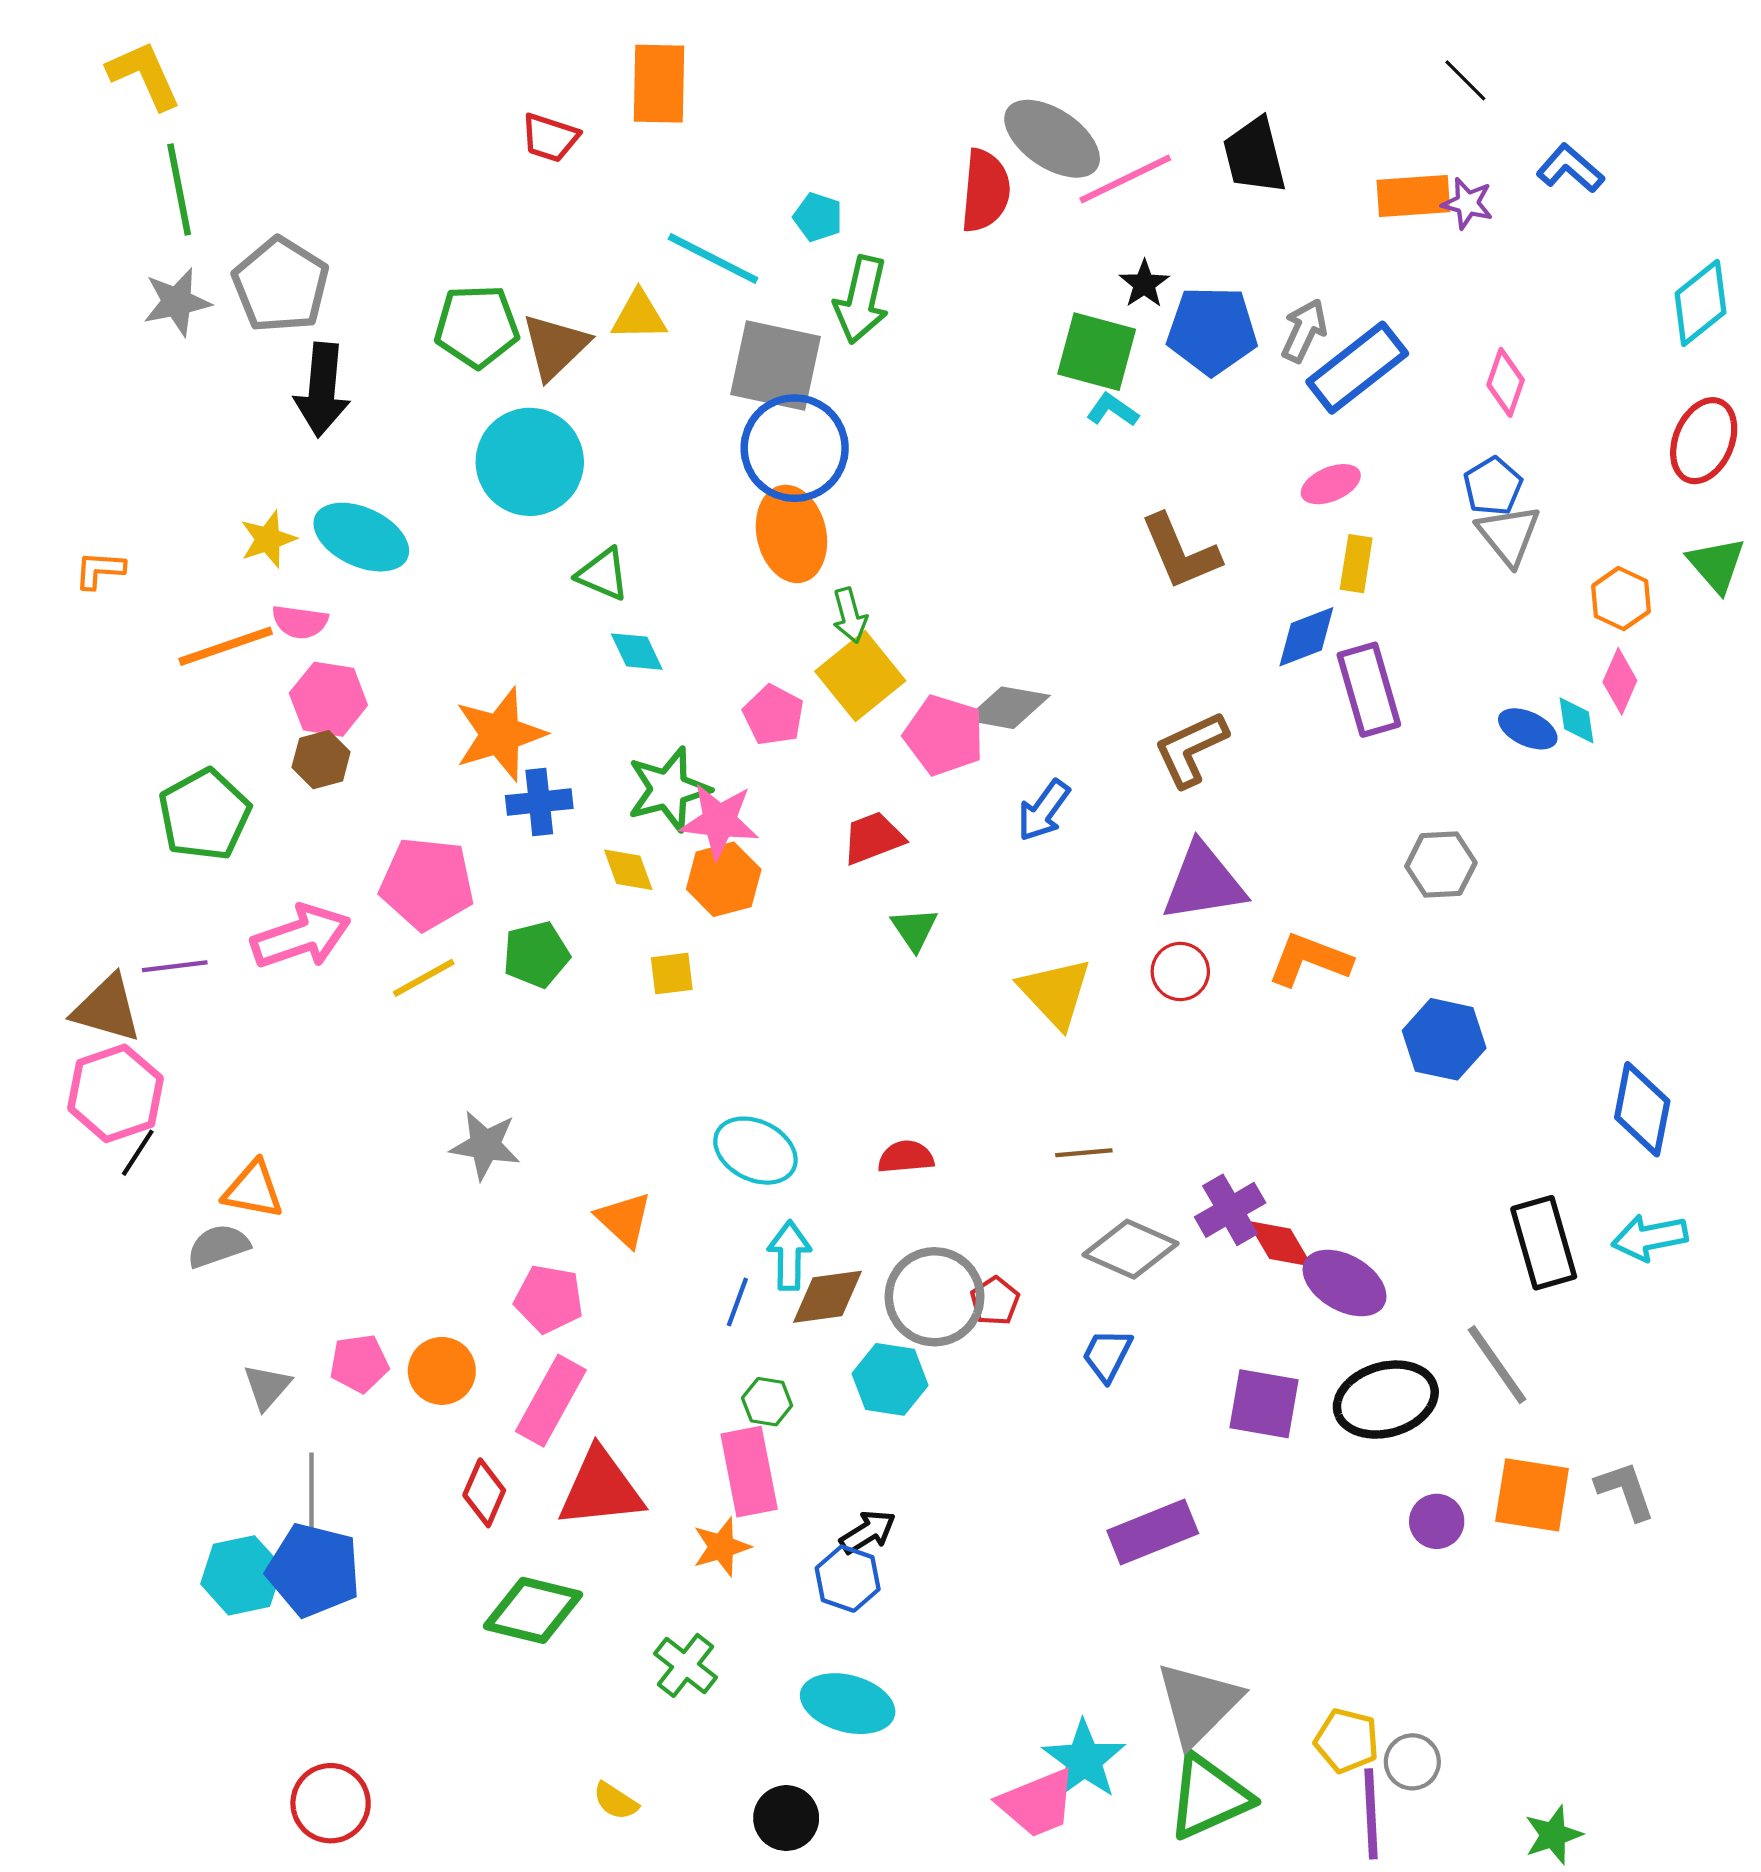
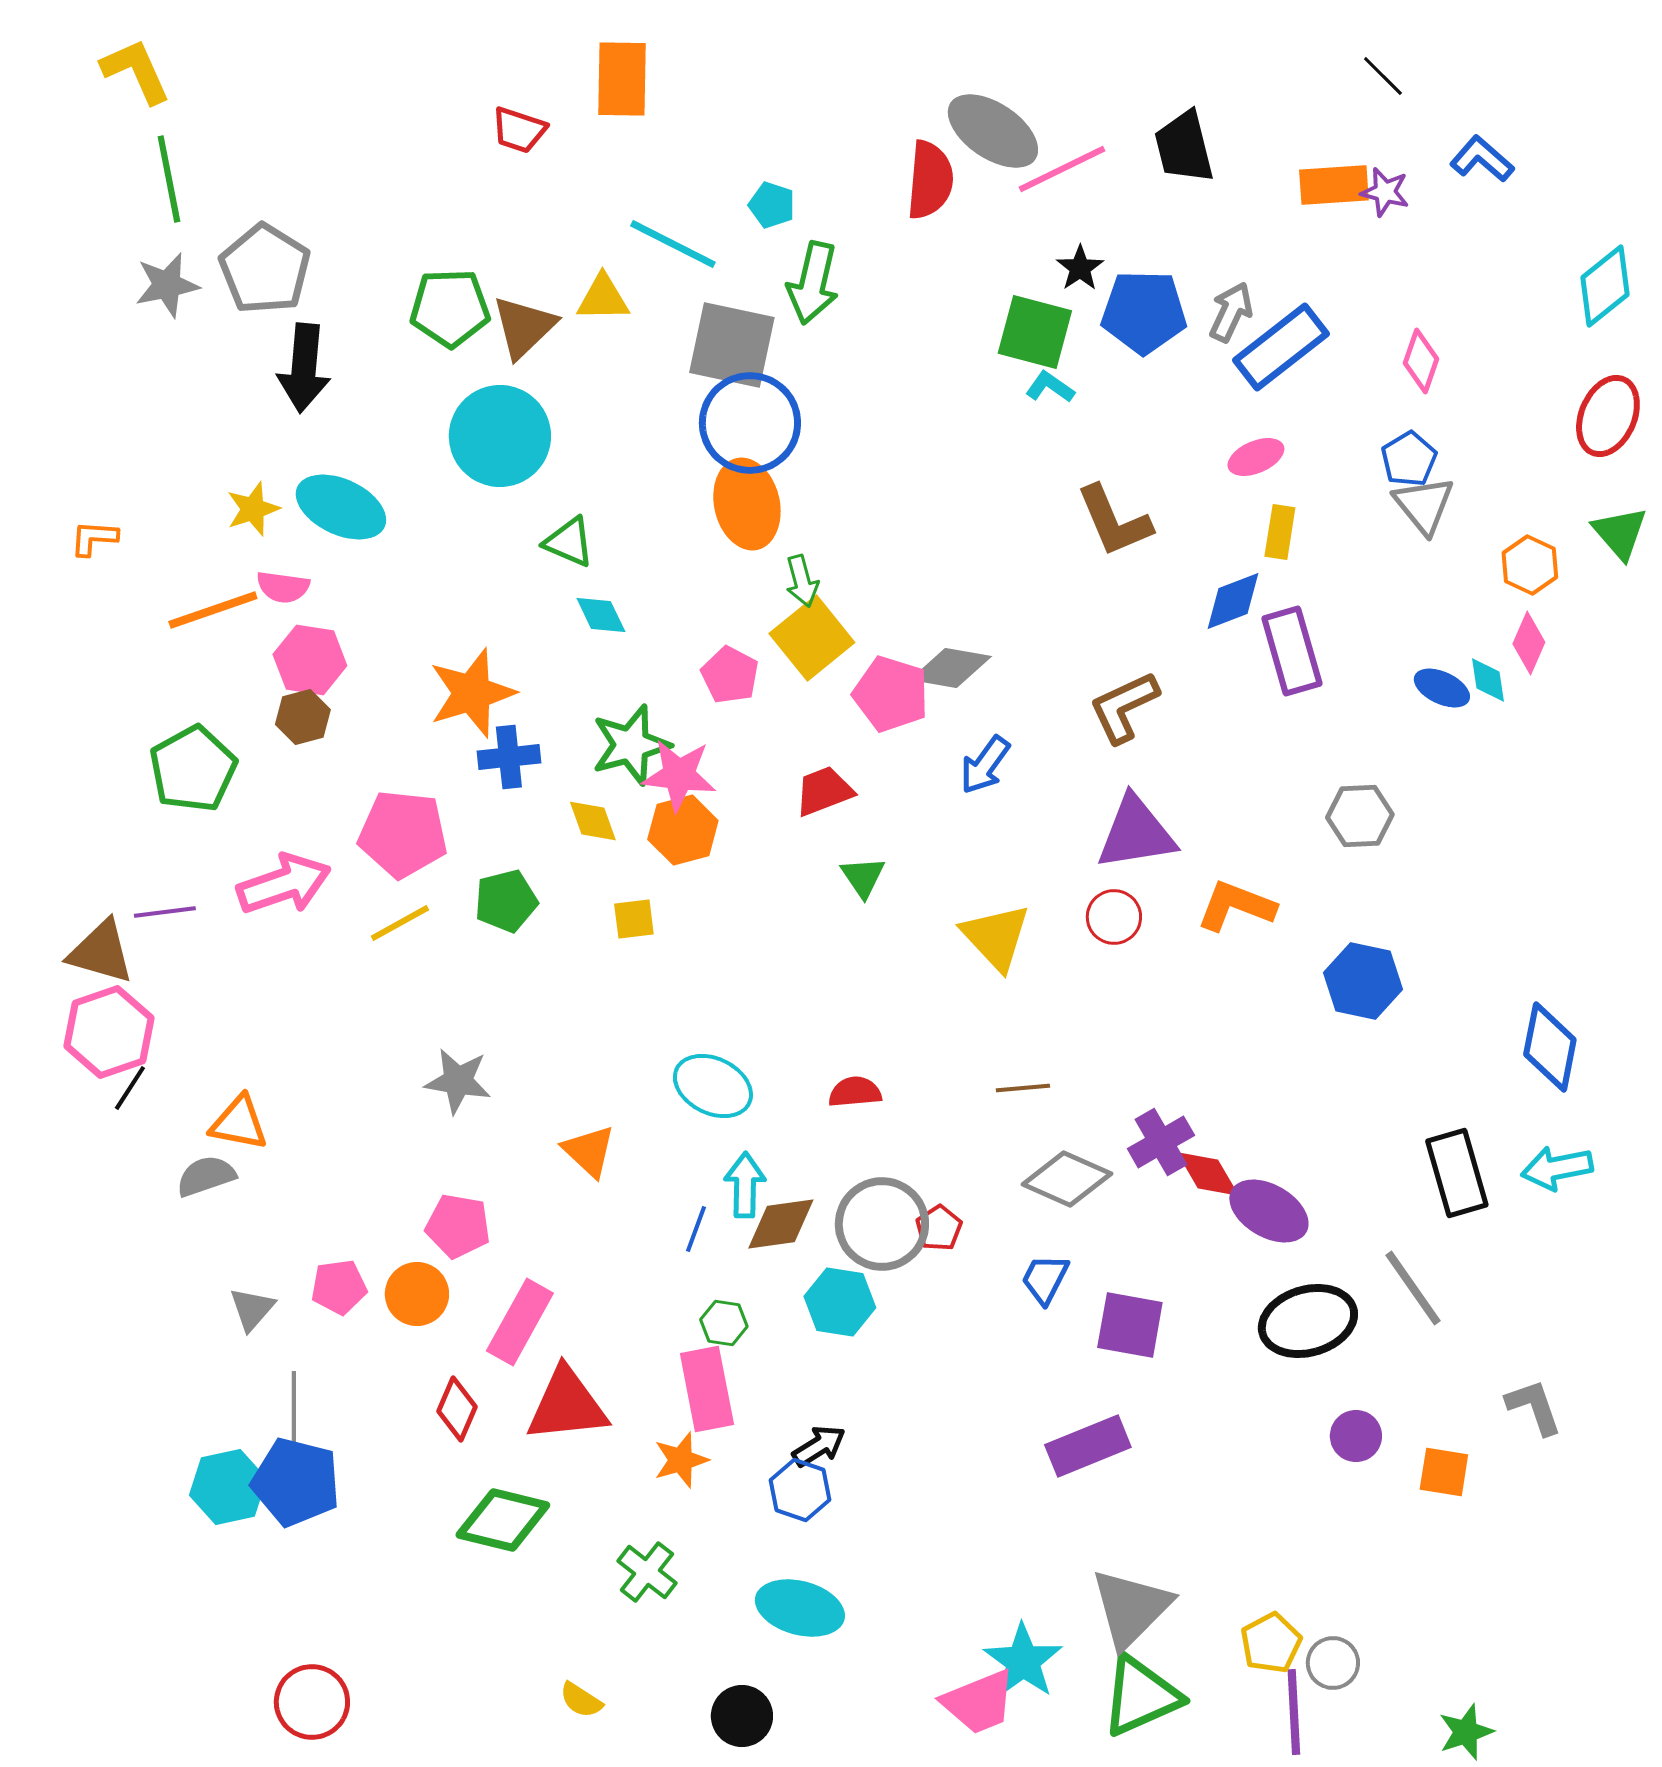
pink pentagon: (549, 1299) -> (458, 1226), moved
purple square: (1264, 1404) -> (1130, 1325), moved
orange square: (1532, 1495) -> (1444, 1472), moved, size x0.7
yellow pentagon: (1347, 1741) -> (1271, 1643), turned 30

